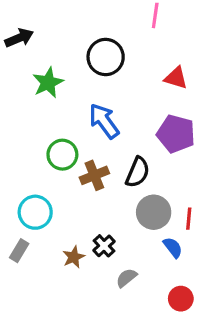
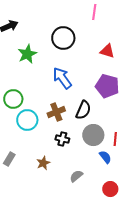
green circle: (62, 155) -> (13, 99), moved
cyan circle: (35, 212) -> (27, 120), moved
black cross: (104, 246) -> (62, 139), moved, turned -32

